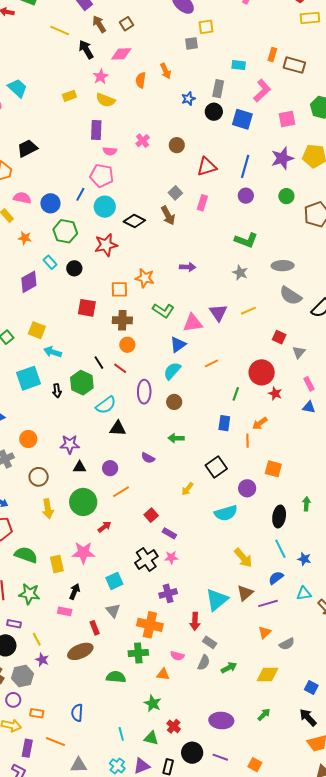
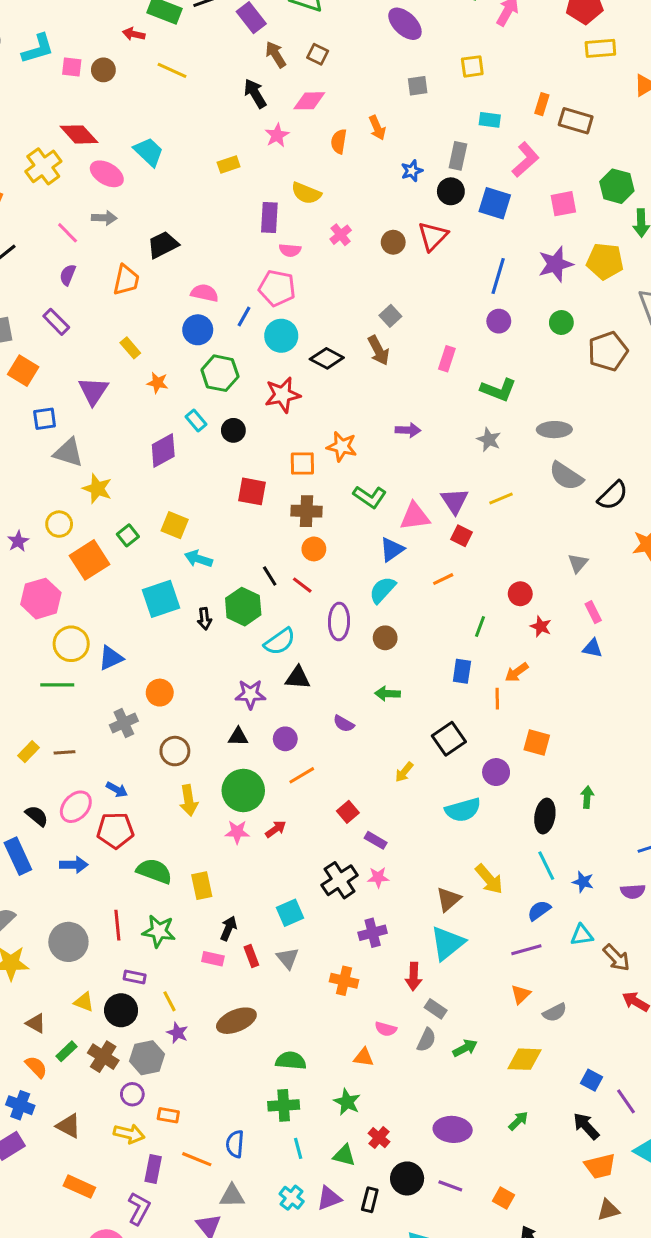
brown square: (126, 24) -> (318, 54), turned -32
yellow square: (206, 27) -> (472, 66), moved
yellow line: (60, 31) -> (172, 70), moved
yellow semicircle: (106, 100) -> (306, 193), moved
red triangle: (207, 167) -> (433, 236), moved, turned -30
pink semicircle: (22, 198) -> (205, 293), moved
pink rectangle: (202, 203) -> (447, 359), moved
red square: (279, 337) -> (461, 536), moved
red circle: (262, 372) -> (520, 594), size x0.6
purple star: (70, 444) -> (250, 694), moved
pink star: (83, 553) -> (237, 832), moved, size x0.7
brown triangle: (245, 593) -> (449, 899), moved
orange cross: (150, 625) -> (344, 981), size x0.7
red rectangle: (95, 628) -> (251, 956), moved
green cross: (138, 653) -> (284, 1105), moved
blue semicircle: (77, 713) -> (235, 1144), moved

